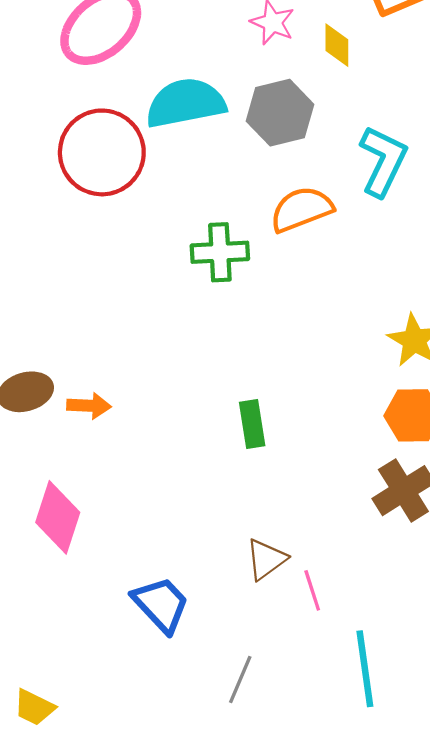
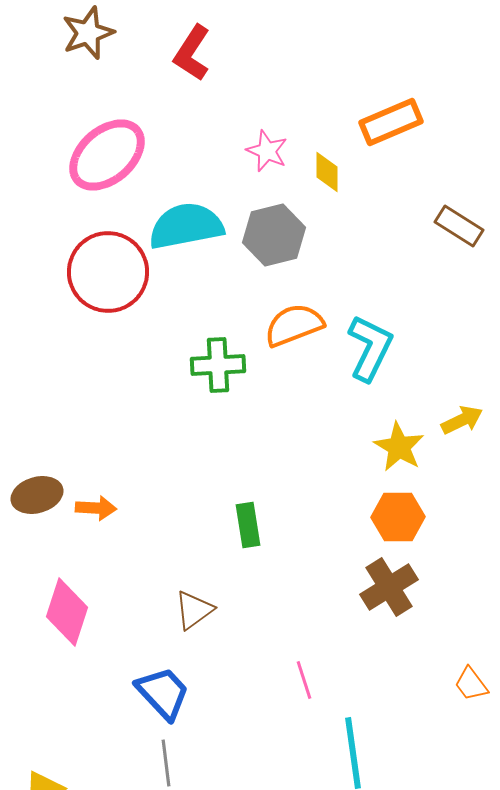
cyan L-shape: (383, 161) -> (370, 348), moved
brown triangle: (266, 559) -> (194, 610), moved
gray line: (240, 680) -> (166, 763), moved, turned -30

